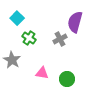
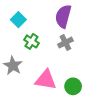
purple semicircle: (75, 22) -> (63, 16), moved
pink triangle: (42, 73) -> (46, 80), size x1.5

